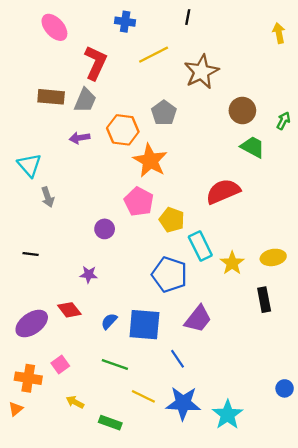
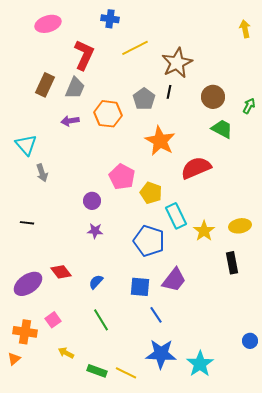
black line: (188, 17) -> (169, 92), moved
pink ellipse: (54, 27) -> (48, 24), turned -65
brown rectangle: (51, 97) -> (45, 85), turned -70
orange star: (150, 161) -> (160, 141), moved
purple star: (89, 275) -> (95, 231), moved
blue square: (144, 325) -> (140, 287), moved, size x0.7
green line: (115, 365) -> (101, 320), turned 40
yellow line: (143, 396) -> (126, 373), moved

